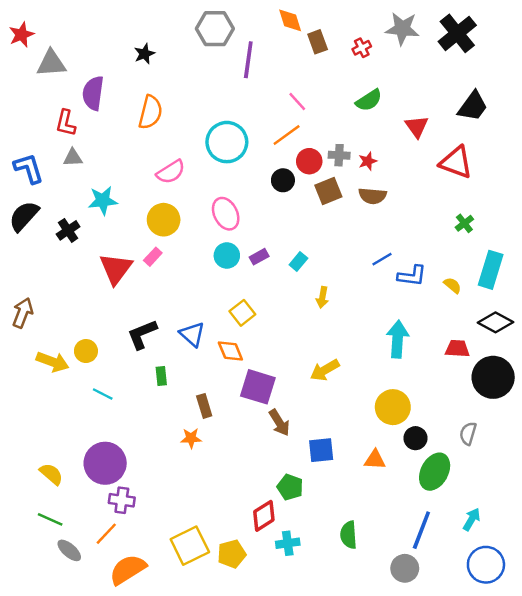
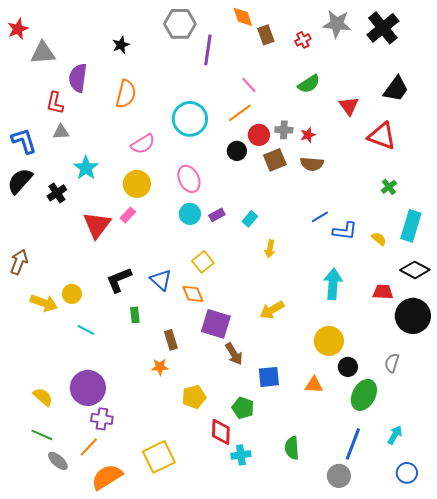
cyan star: (103, 201) -> (86, 168), turned -30
red diamond: (264, 516) -> (221, 432), turned -56
yellow pentagon: (232, 554) -> (194, 397), moved
blue circle: (486, 565) -> (407, 473), size x0.7

